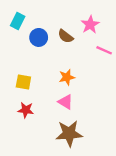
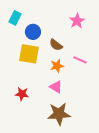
brown semicircle: (66, 36) -> (56, 45), moved
pink line: (104, 50) -> (80, 60), moved
yellow square: (23, 82) -> (29, 54), moved, size x1.5

